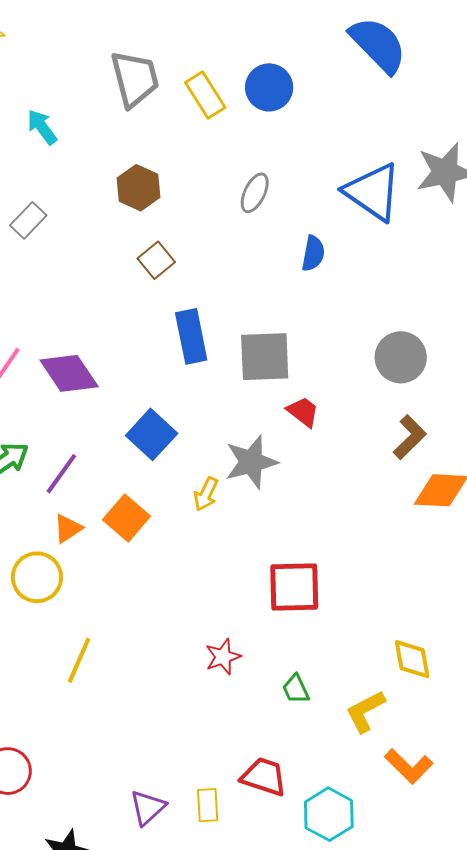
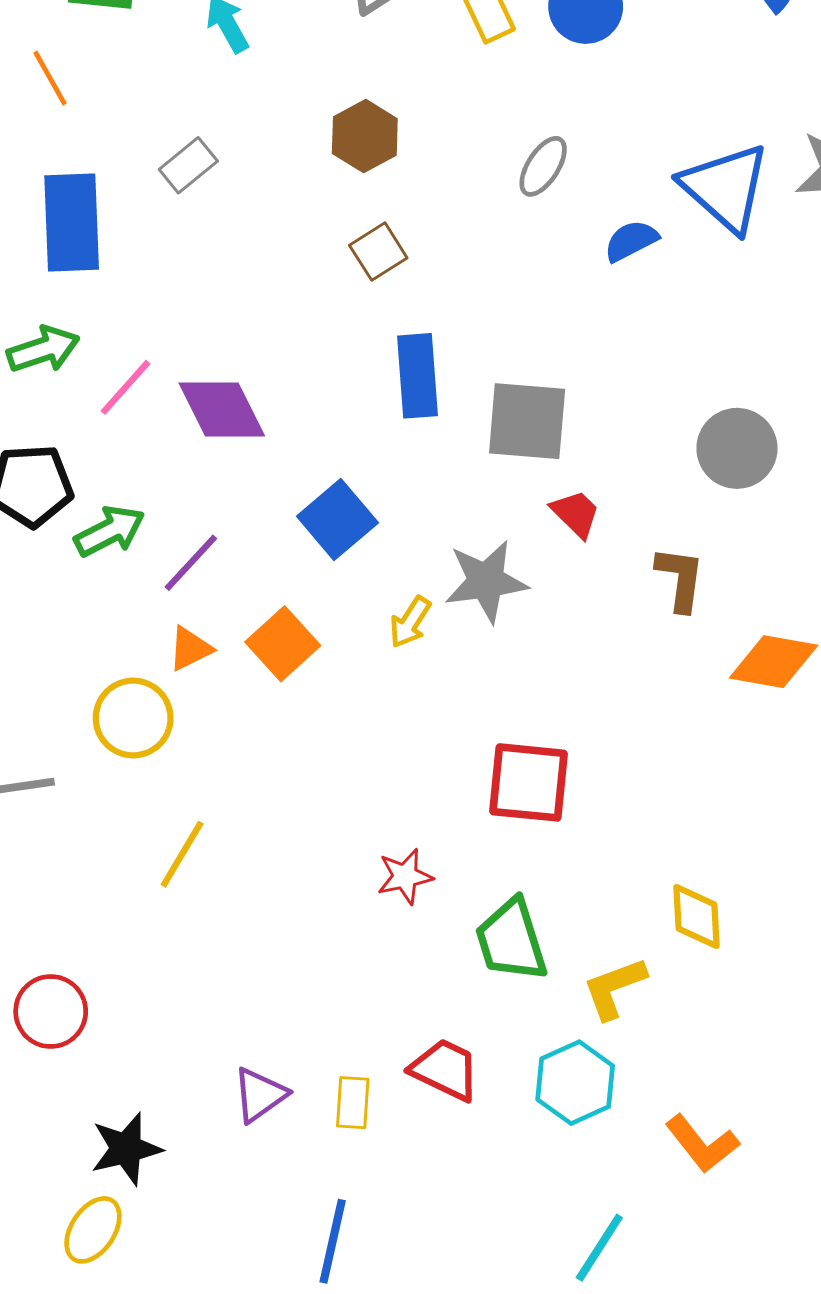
blue semicircle: (313, 253) -> (631, 241), moved, turned -135
brown L-shape: (410, 437) -> (680, 579), moved, turned -45
green trapezoid: (296, 689) -> (511, 940), size x1.8
orange L-shape: (409, 766) -> (702, 1144), moved
cyan hexagon: (329, 814) -> (575, 1083), moved

